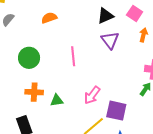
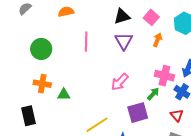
pink line: (73, 56) -> (86, 42), moved
pink arrow: (92, 95) -> (120, 82), moved
purple square: (116, 111) -> (138, 113), moved, turned -35

